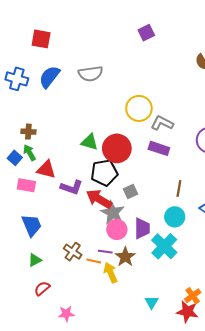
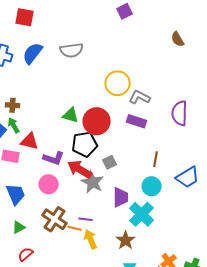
pink circle: (117, 229) -> (49, 184), moved
brown cross: (73, 252) -> (55, 219), size x1.4
brown star: (125, 257) -> (126, 240), moved

